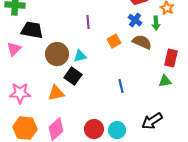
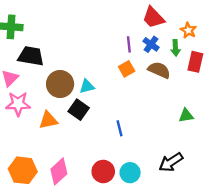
purple line: (88, 22) -> (129, 44), moved
red rectangle: (171, 58) -> (195, 62), moved
blue line: (121, 86) -> (120, 128), moved
pink star: (20, 93) -> (18, 104), moved
orange triangle: (56, 93) -> (48, 120), moved

